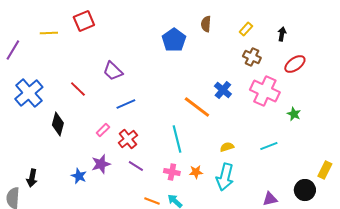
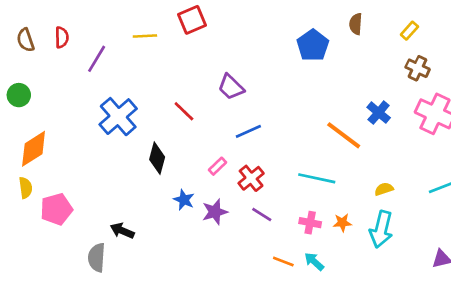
cyan line: (177, 139) -> (317, 178), turned -64
blue star: (79, 176) -> (184, 200), moved
black arrow: (32, 178) -> (122, 231), turned 102

